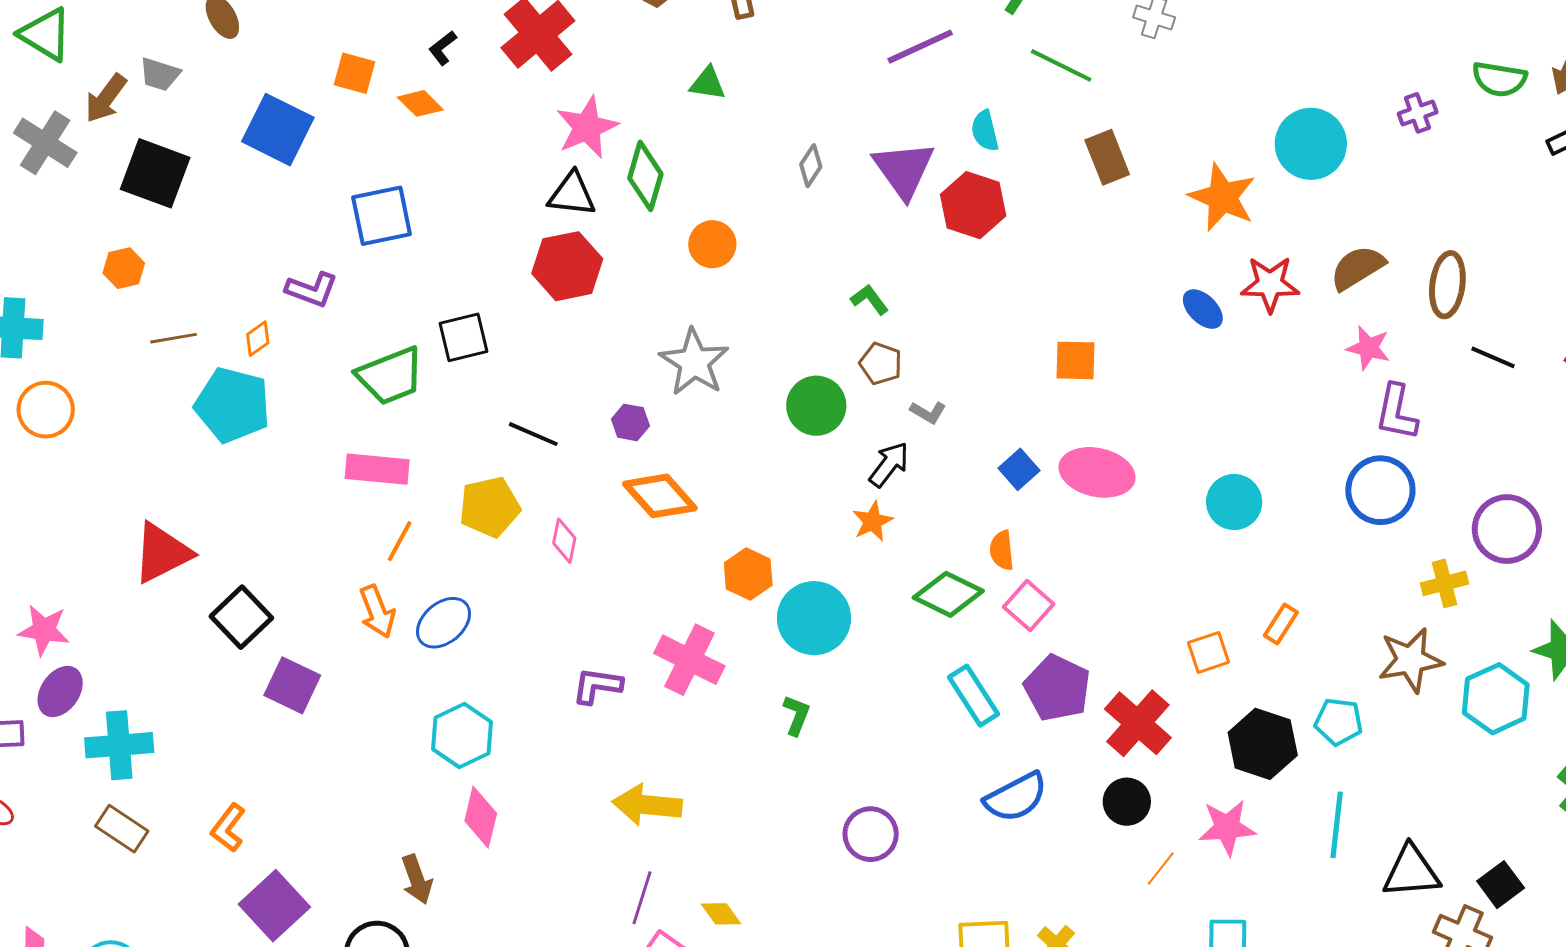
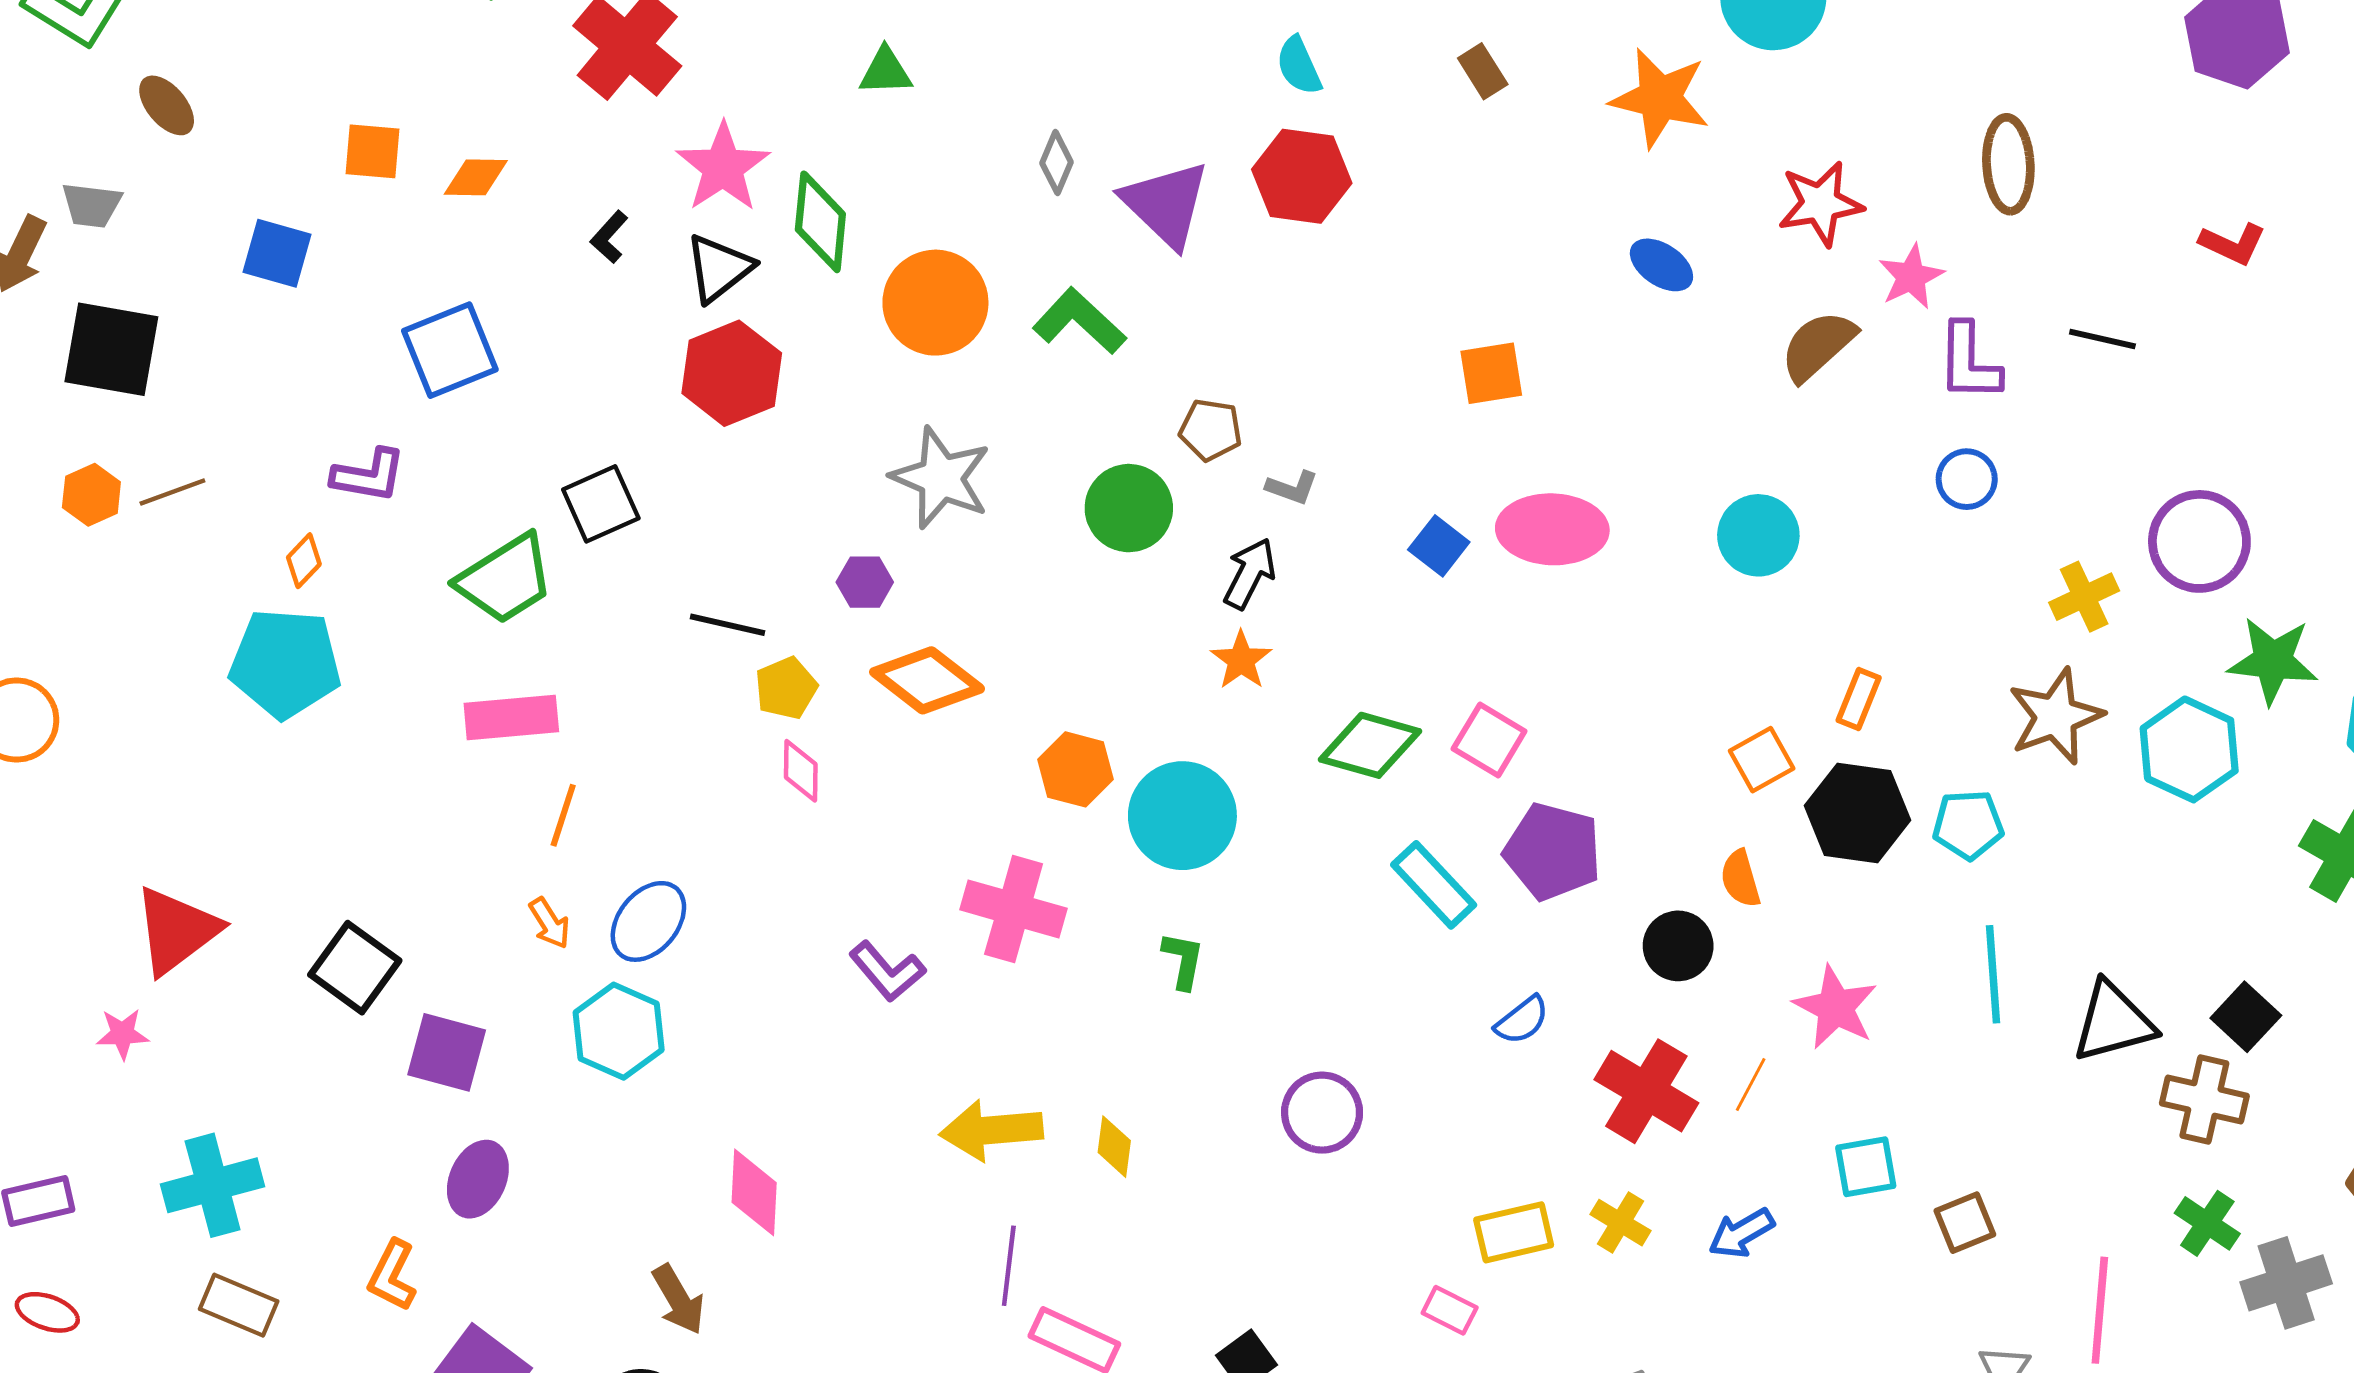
black L-shape: (443, 48) -> (609, 237), moved
orange diamond: (420, 103) -> (476, 177), turned -33
blue square: (278, 130) -> (277, 253), size x0.7
brown rectangle: (1107, 157) -> (1483, 71), size x0.7
purple triangle: (904, 170) -> (1166, 204), moved
black triangle: (572, 194) -> (719, 268), turned -34
orange circle: (712, 244) -> (935, 303), size x1.5
brown semicircle: (1357, 268) -> (1818, 346), moved
red star: (1270, 284) -> (1820, 204), moved
green L-shape: (870, 299) -> (1079, 321), moved, size x1.6
brown line: (174, 338) -> (172, 492), moved
pink star: (1368, 348) -> (1911, 277), turned -30
black line: (1493, 357) -> (2102, 339), moved
blue circle: (1380, 490) -> (1967, 479), size x0.6
yellow pentagon: (490, 507) -> (786, 688), moved, size x0.7
purple circle: (1507, 529) -> (2199, 541), moved
orange semicircle: (1002, 550) -> (1740, 879), moved
red triangle: (162, 553) -> (176, 931), moved
orange arrow: (377, 612) -> (550, 923), size x0.7
pink star: (44, 630) -> (122, 1034), moved, size x0.7
purple L-shape: (597, 686) -> (887, 971), turned -128
purple ellipse: (60, 692) -> (478, 1179), moved
red cross: (1138, 723) -> (1646, 1091), moved
cyan hexagon: (462, 735) -> (619, 1031), moved
black hexagon: (1263, 744) -> (1858, 813), moved
blue semicircle: (1016, 797) -> (1522, 1020), size x0.6
black circle: (1127, 802) -> (1678, 946), moved
pink star: (1227, 827) -> (1835, 1007), turned -30
yellow diamond: (721, 914) -> (1114, 1147), moved, turned 54

